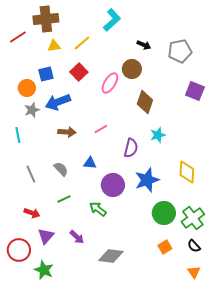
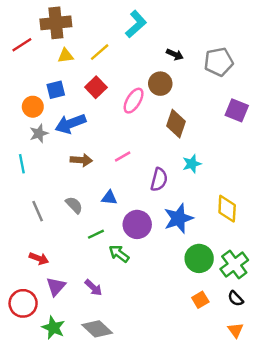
green line: (64, 199) -> (96, 234), moved
gray diamond: (111, 256) -> (97, 329), moved, turned 35

